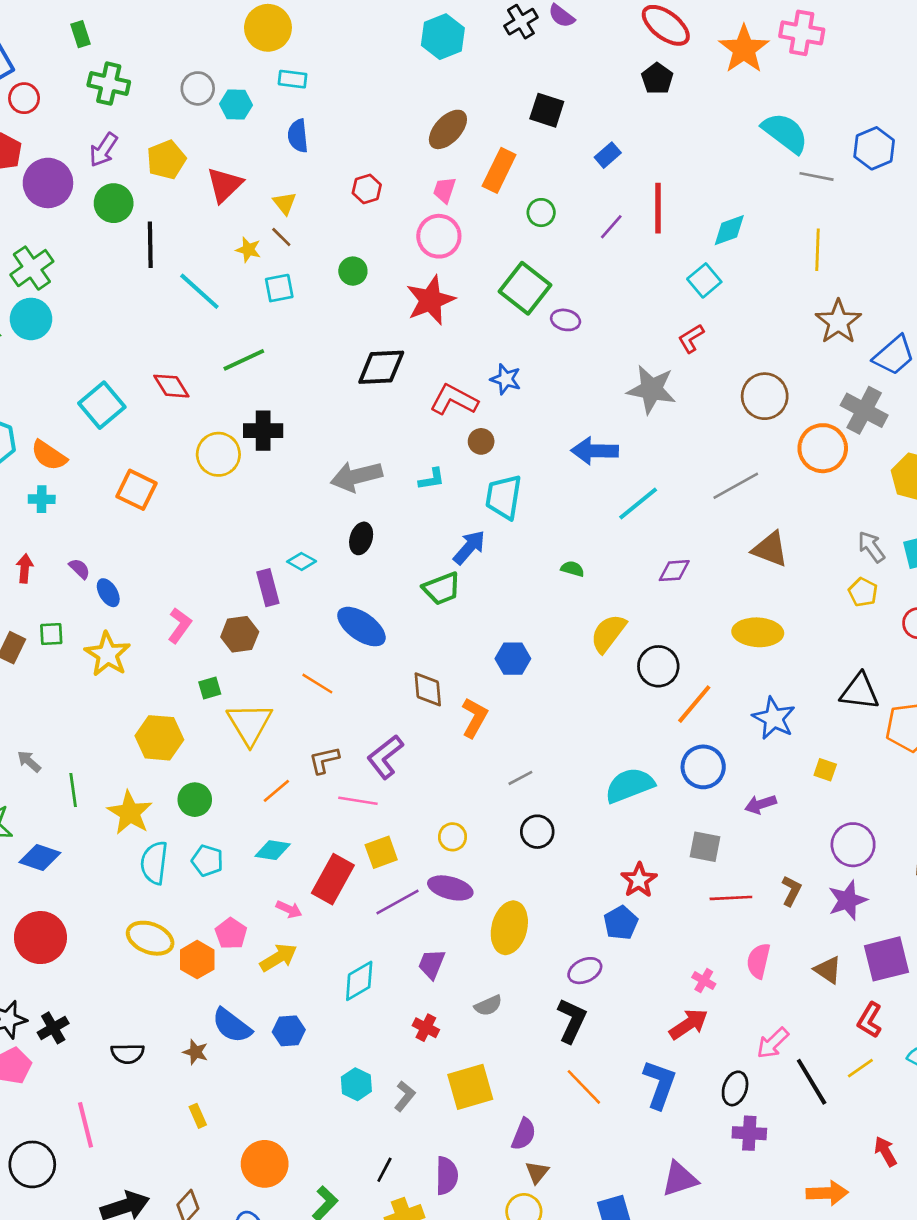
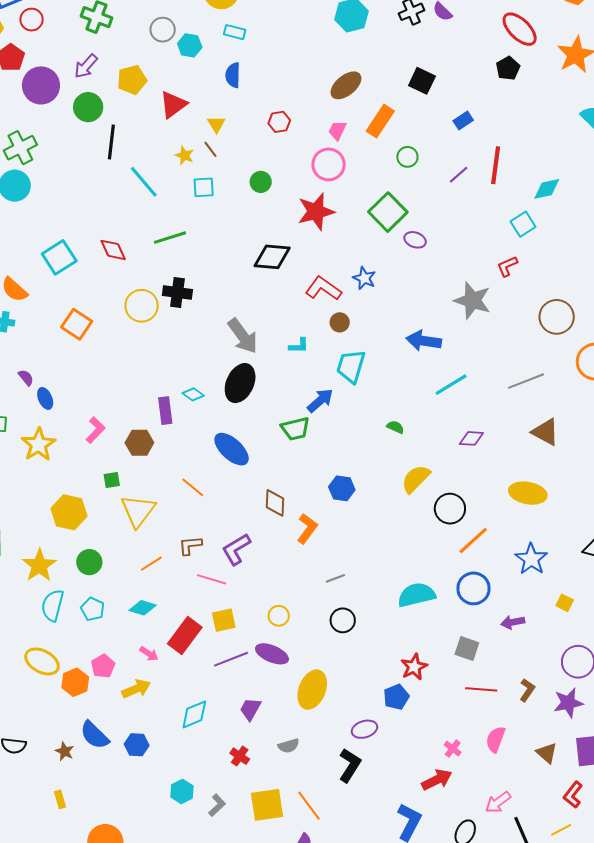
gray arrow: (356, 476) -> (243, 336), turned -120
black ellipse: (361, 538) -> (240, 383), size x1.6
orange line: (584, 1087) -> (309, 806), moved

